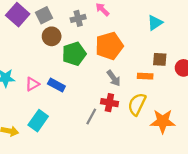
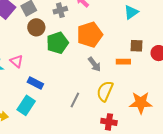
pink triangle: (32, 84) -> (16, 61), moved, turned -48
blue rectangle: (56, 85) -> (35, 83), moved
red cross: (109, 103) -> (109, 122), moved
yellow semicircle: (137, 104) -> (105, 91), moved

